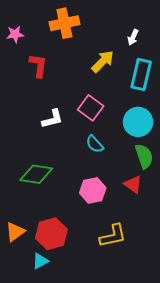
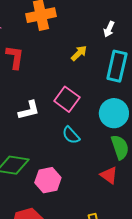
yellow arrow: (103, 61) -> (79, 53), size x0.7
pink hexagon: (93, 190) -> (48, 180), moved

